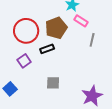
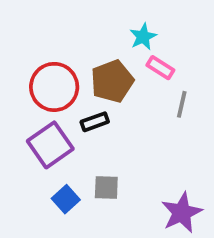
purple square: (24, 61) -> (50, 145), size x1.6
blue square: (10, 89) -> (66, 199), moved

